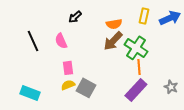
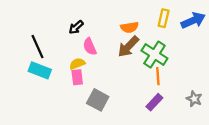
black arrow: (75, 17) -> (76, 27), moved
pink semicircle: (61, 41) -> (90, 47), moved
yellow semicircle: (68, 85) -> (77, 64), moved
purple rectangle: (136, 90) -> (154, 102), size x0.7
cyan rectangle: (30, 93) -> (40, 70), moved

